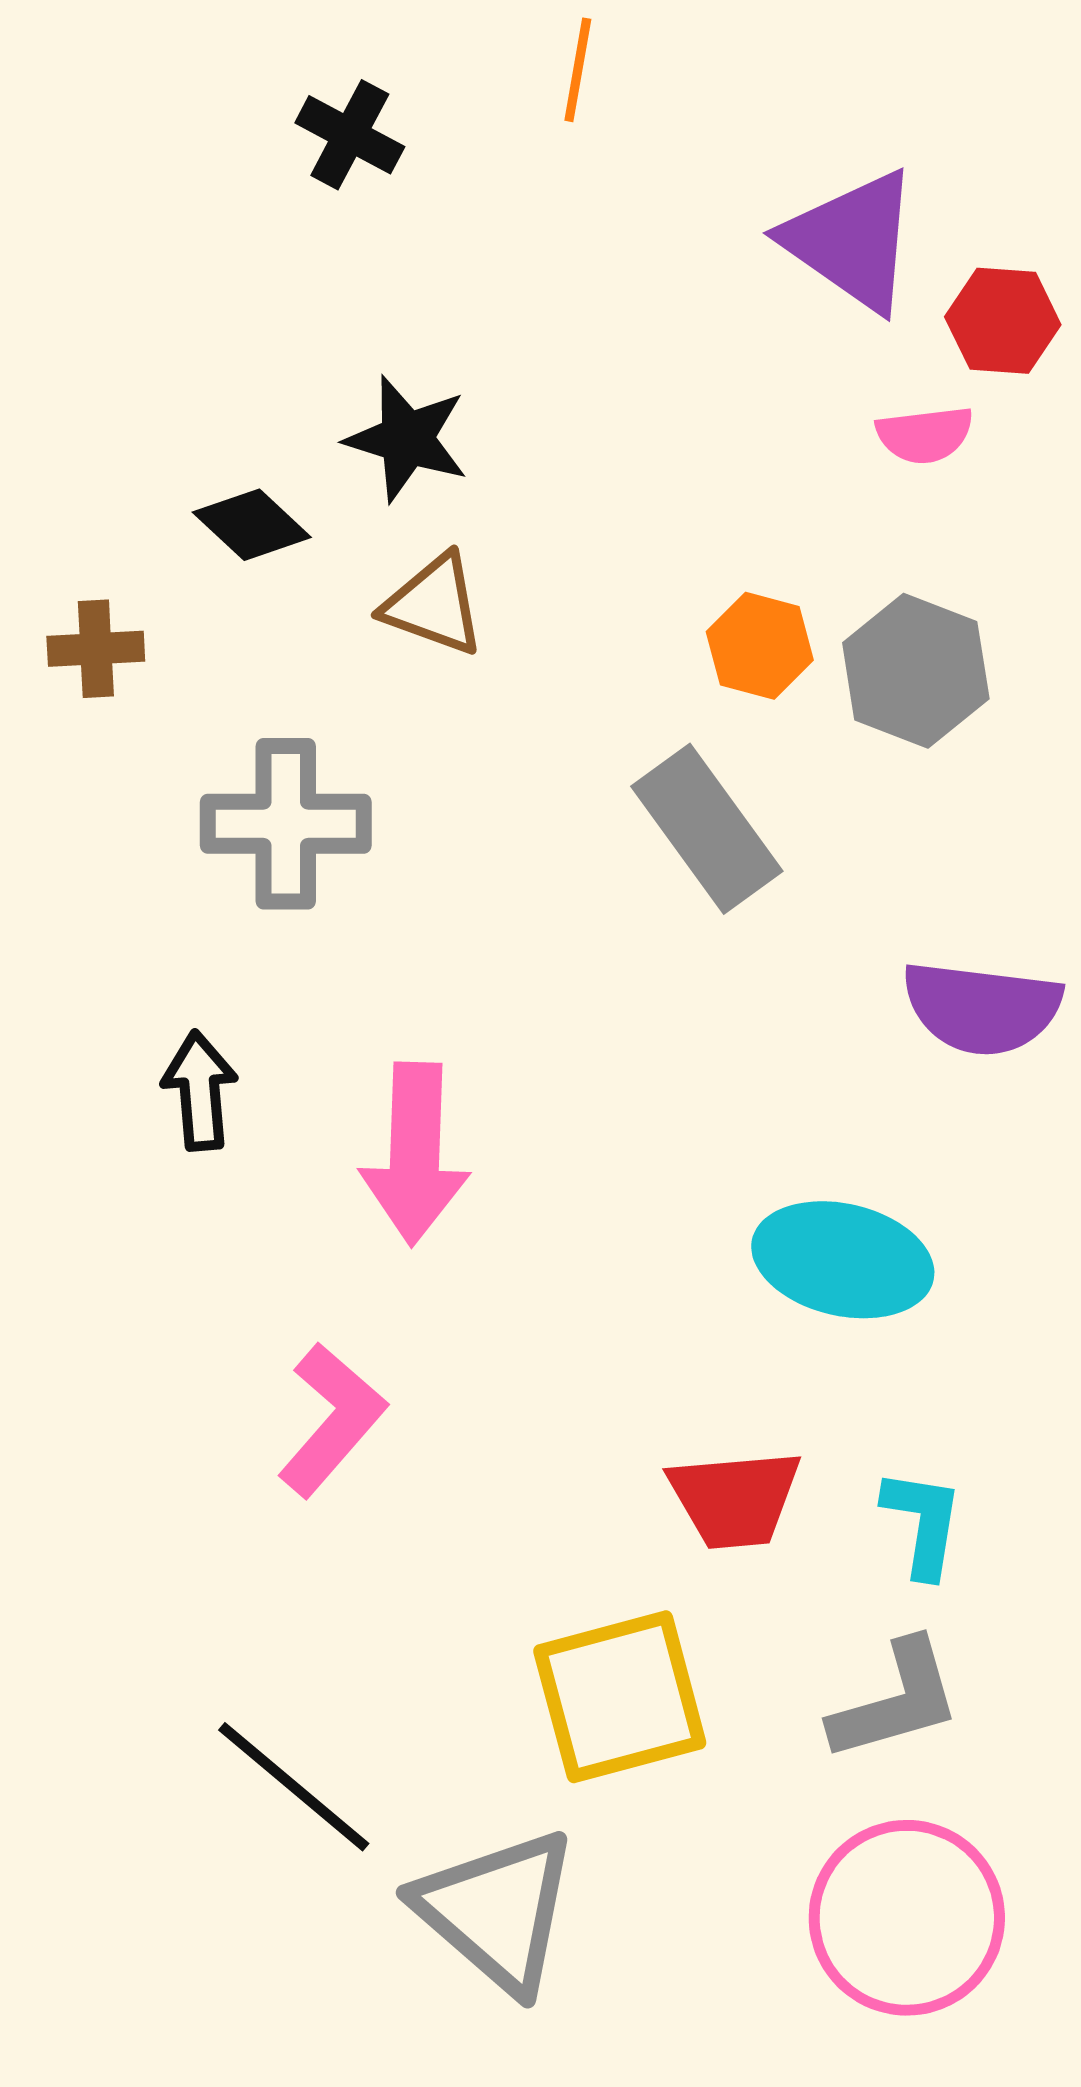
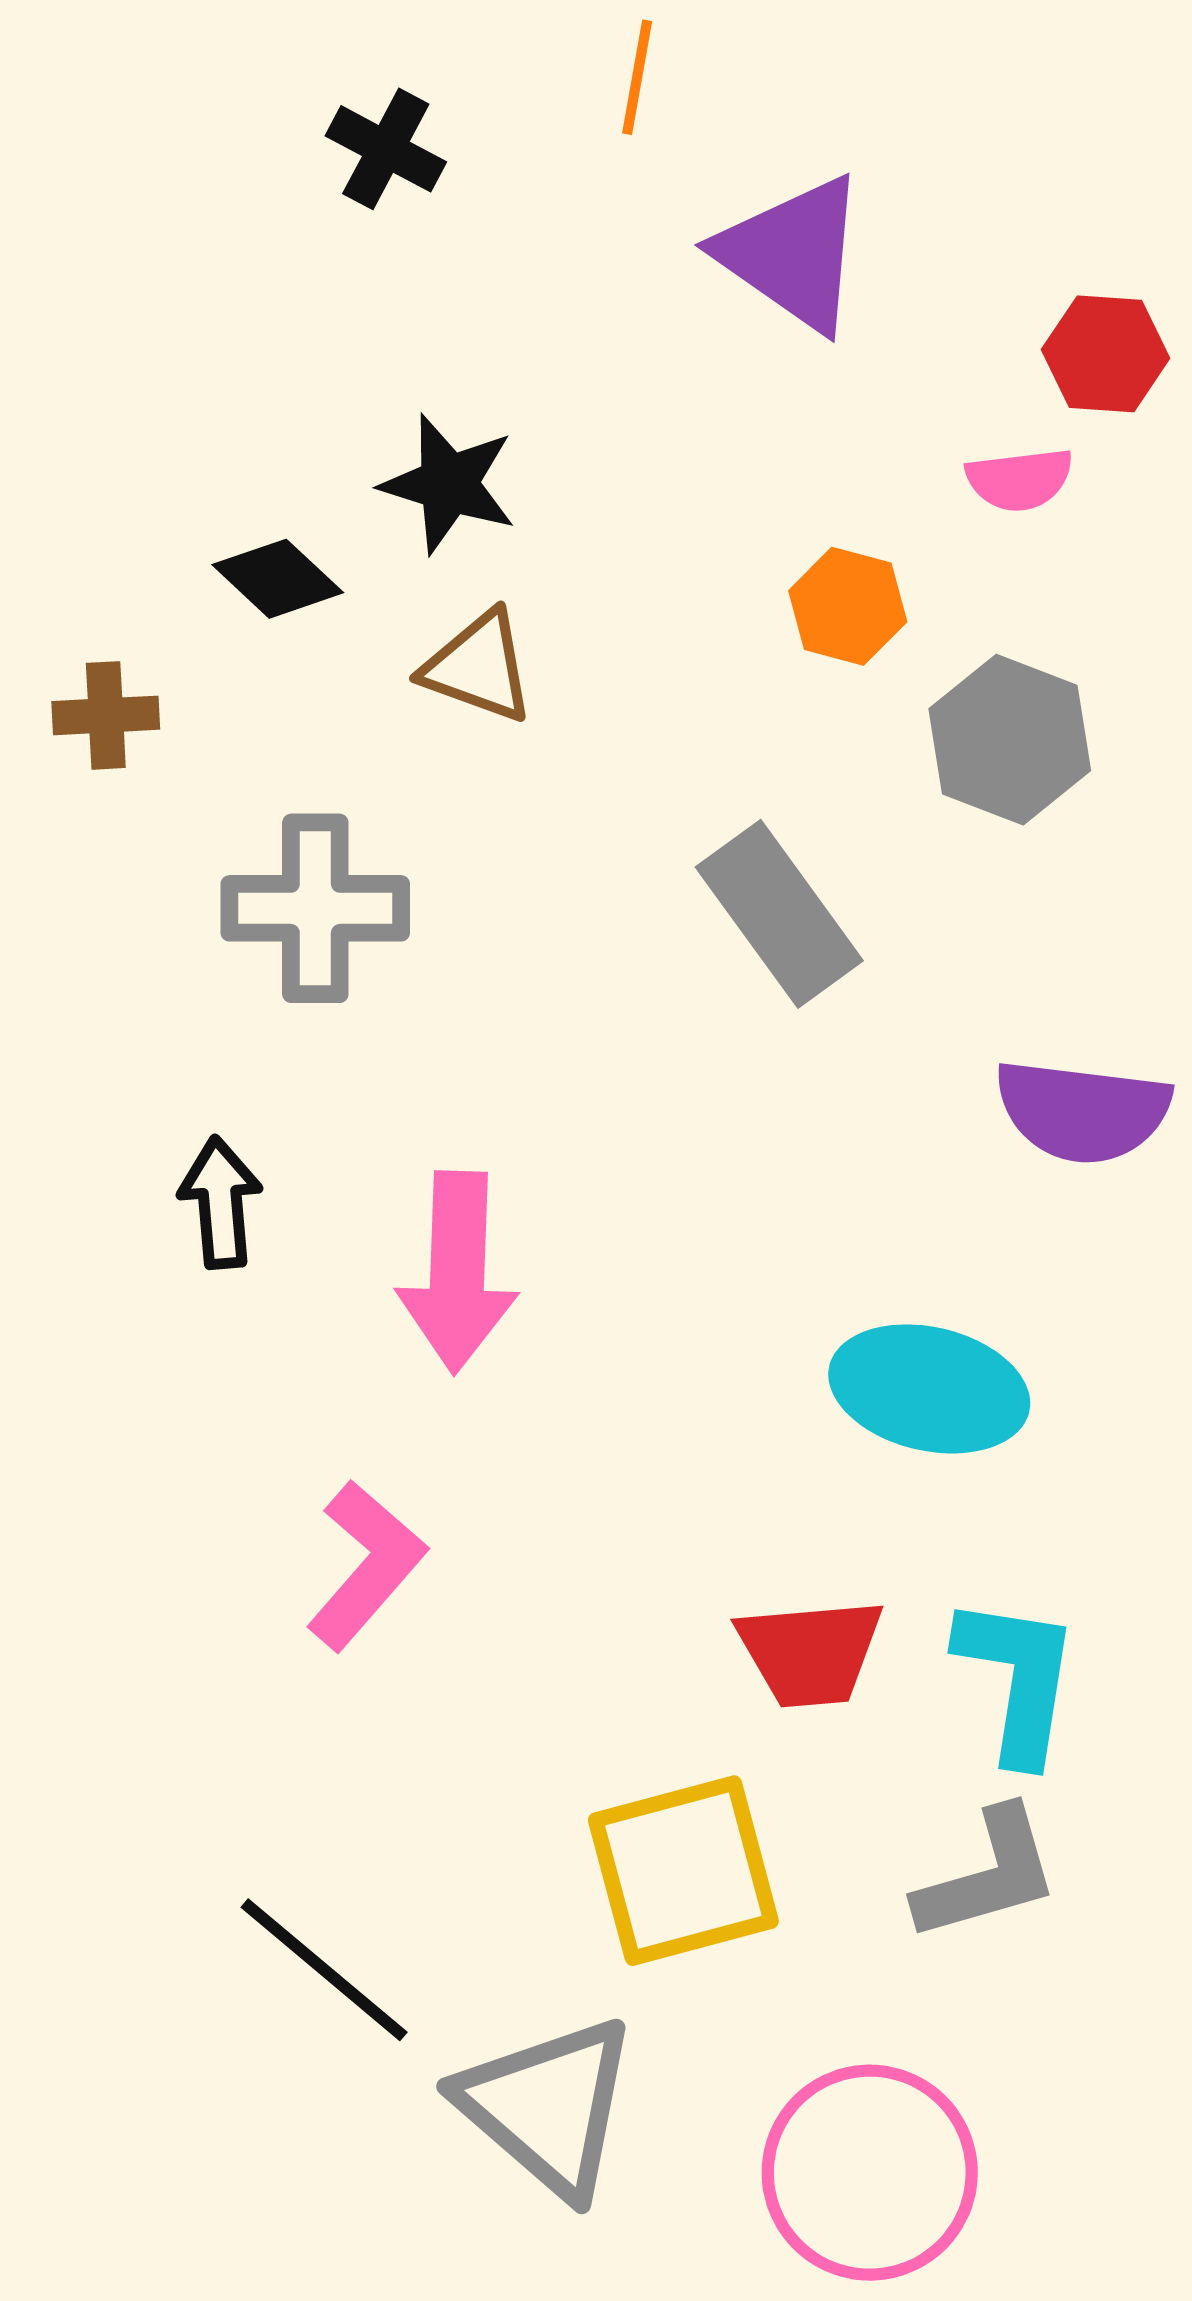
purple triangle: (852, 241) -> (793, 254), moved
orange hexagon: (760, 646) -> (848, 606), moved
cyan L-shape: (923, 1523) -> (1017, 1679), size x1.4
pink circle: (907, 1918) -> (870, 2173), moved

